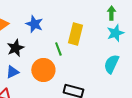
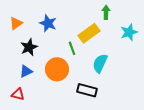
green arrow: (111, 13) -> (106, 12), moved
yellow rectangle: (75, 34) -> (89, 33), turned 40
cyan semicircle: (111, 64) -> (100, 63), moved

